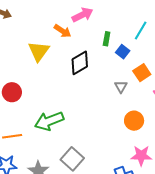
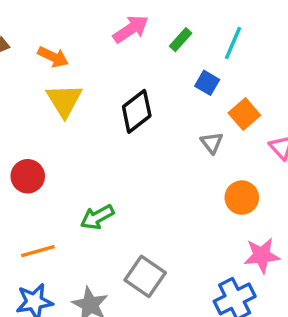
orange arrow: (63, 31) -> (53, 57), moved
green rectangle: (107, 39) -> (181, 40), moved, turned 40
green arrow: (49, 121) -> (97, 217), size x0.7

